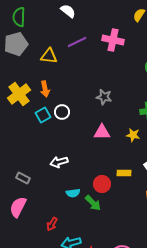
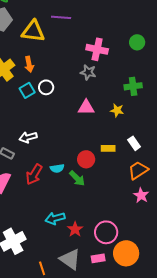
pink cross: (113, 40) -> (97, 49), moved
purple line: (77, 42) -> (61, 17), turned 30
yellow triangle: (49, 56) -> (33, 31), size x1.4
white arrow: (59, 162) -> (28, 137), moved
red arrow: (52, 224) -> (34, 174), moved, size x1.5

